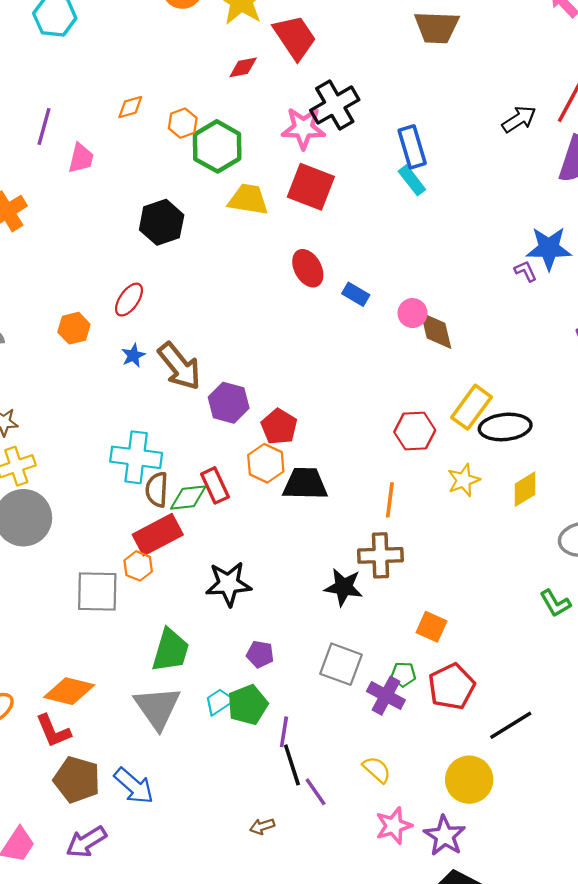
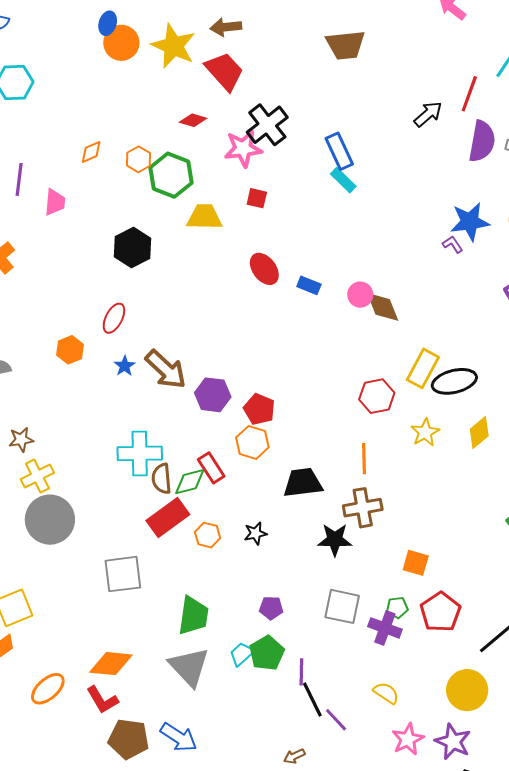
red diamond: (243, 67) -> (193, 120), moved, turned 36
red square: (311, 187) -> (257, 198), size x0.5
black trapezoid: (305, 484) -> (303, 483), moved
orange hexagon: (138, 566) -> (208, 535), moved
black star: (228, 584) -> (256, 533), moved, size x0.6

